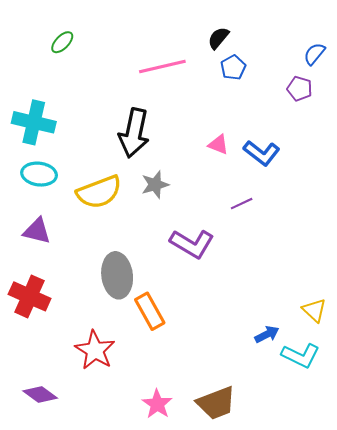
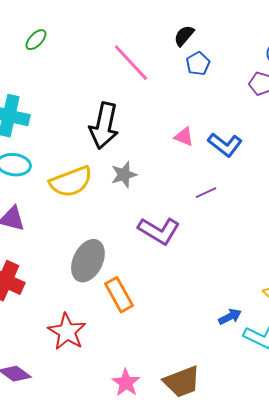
pink line: (162, 66) -> (131, 63), turned 60
gray ellipse: (117, 275) -> (88, 261), turned 33

